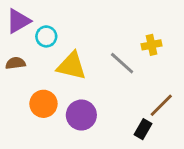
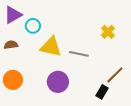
yellow cross: (151, 45) -> (108, 32), turned -32
gray line: (122, 63) -> (79, 54), moved, turned -30
orange circle: (43, 104) -> (13, 80), moved

